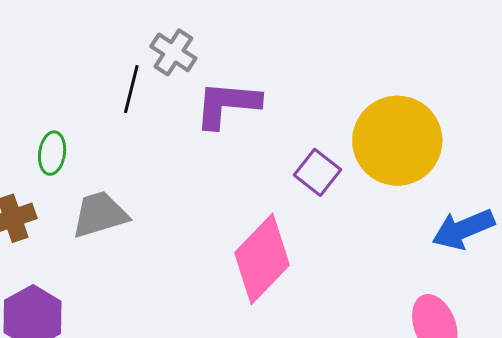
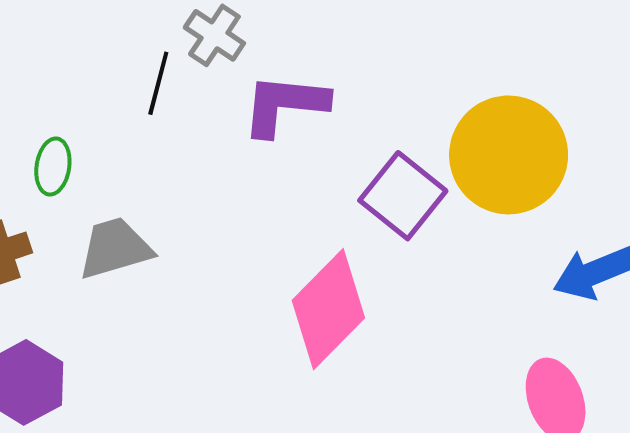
purple square: (317, 172) -> (403, 196), size x1.4

